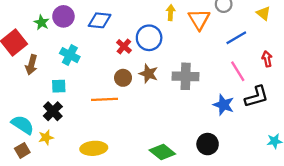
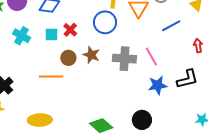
blue circle: (149, 38) -> (105, 22), moved
pink line: (238, 71) -> (151, 57), moved
cyan square: (59, 86) -> (51, 35), moved
blue star: (224, 105) -> (158, 85), turned -30

